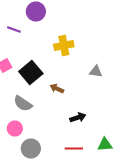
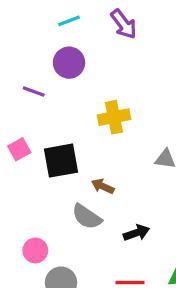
black square: (31, 72) -> (61, 161), turned 30
gray semicircle: (23, 104) -> (87, 217), moved

